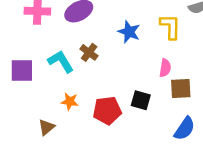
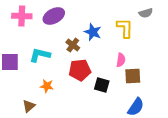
brown cross: (89, 52) -> (73, 45), moved
cyan L-shape: (61, 61) -> (40, 55), turned -45
red pentagon: (107, 111) -> (80, 70), moved

